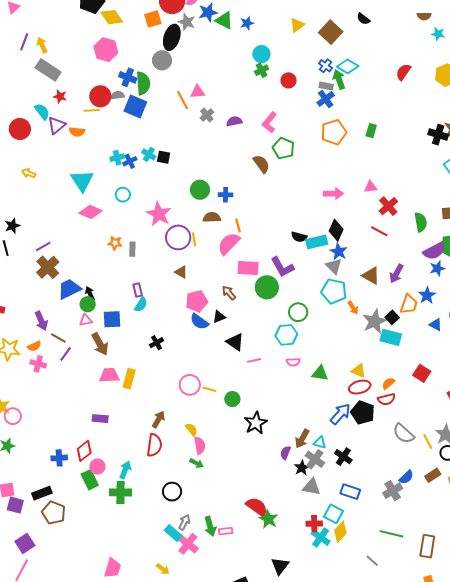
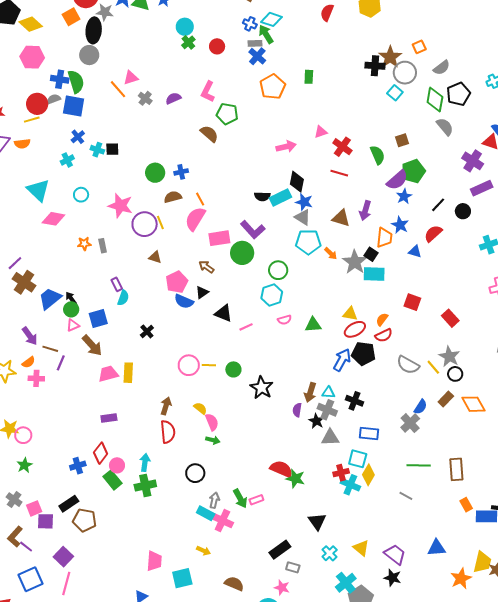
blue cross: (130, 161) -> (78, 137), moved

